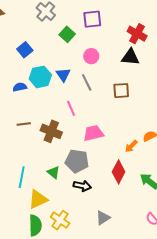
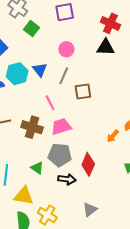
green square: (67, 34) -> (31, 28), moved
gray line: (87, 82) -> (64, 76), turned 54
brown square: (121, 91) -> (83, 91), moved
pink trapezoid: (93, 133) -> (61, 127), moved
red diamond: (119, 172) -> (88, 164), moved
yellow triangle: (38, 199) -> (24, 196), turned 40

